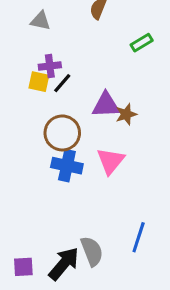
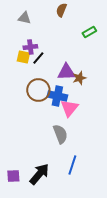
blue cross: (67, 166) -> (57, 96), moved
blue line: (139, 237) -> (72, 165), moved
gray semicircle: (92, 251) -> (60, 134), moved

